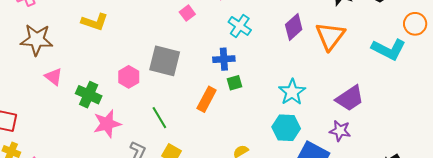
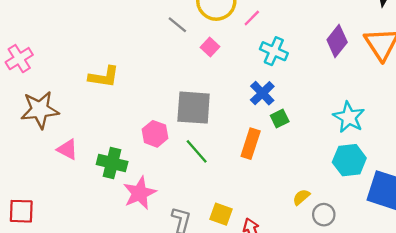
blue cross: (224, 59) -> (262, 93), turned -30
green line: (159, 118) -> (197, 151), moved

